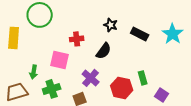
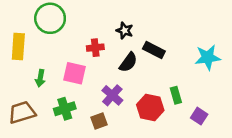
black star: (111, 25) -> (125, 31), moved
black rectangle: (140, 34) -> (154, 50), moved
cyan star: (173, 34) -> (208, 57), moved, turned 30
green arrow: (34, 72) -> (40, 78), moved

